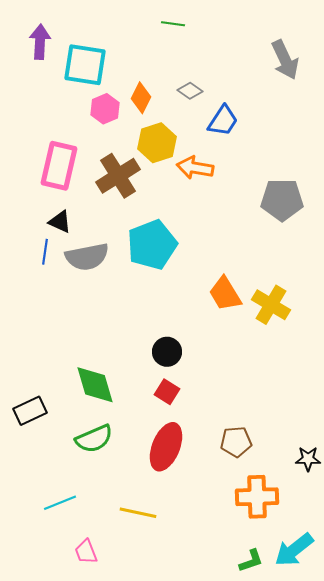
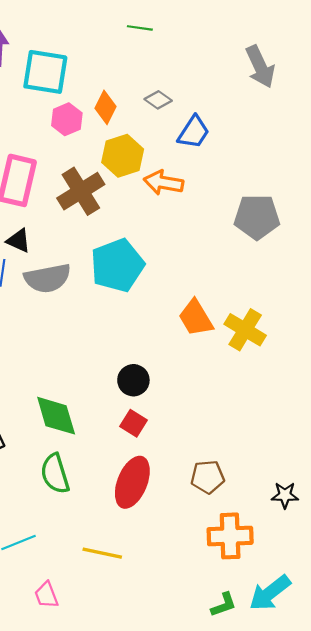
green semicircle: (94, 439) -> (55, 474), turned 96

